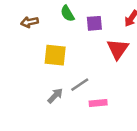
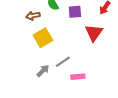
brown arrow: (29, 22) -> (33, 16), moved
yellow square: (55, 55) -> (43, 38), turned -36

